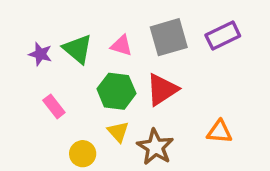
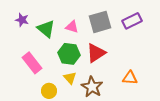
purple star: (40, 54) -> (22, 20), moved
pink rectangle: (54, 106) -> (32, 63), size x1.5

